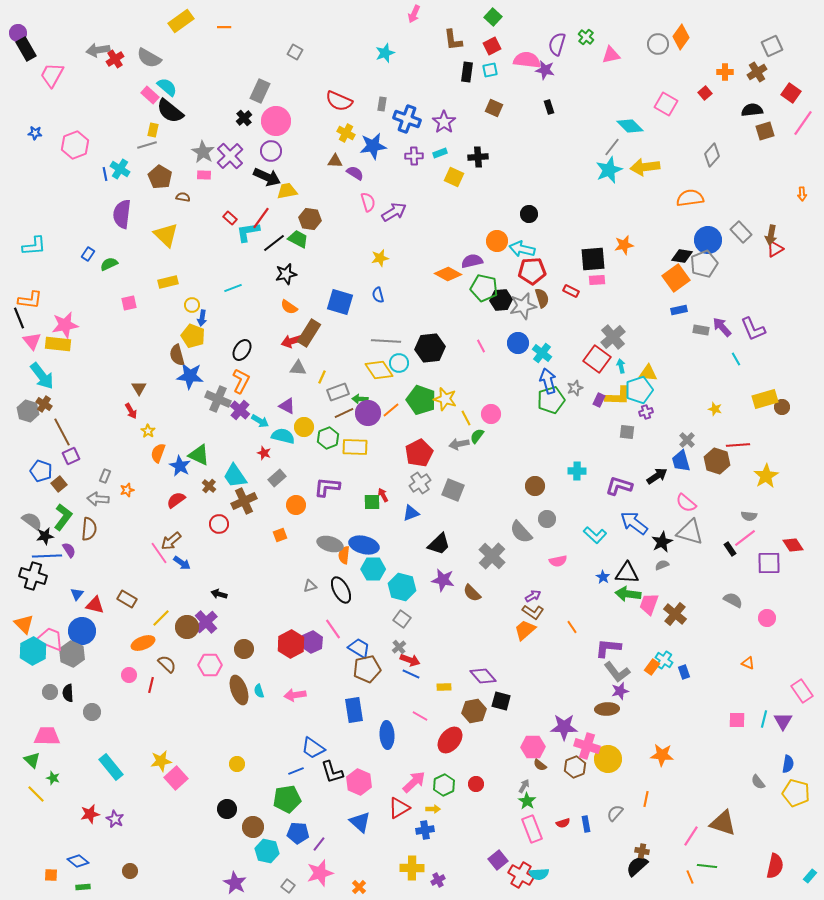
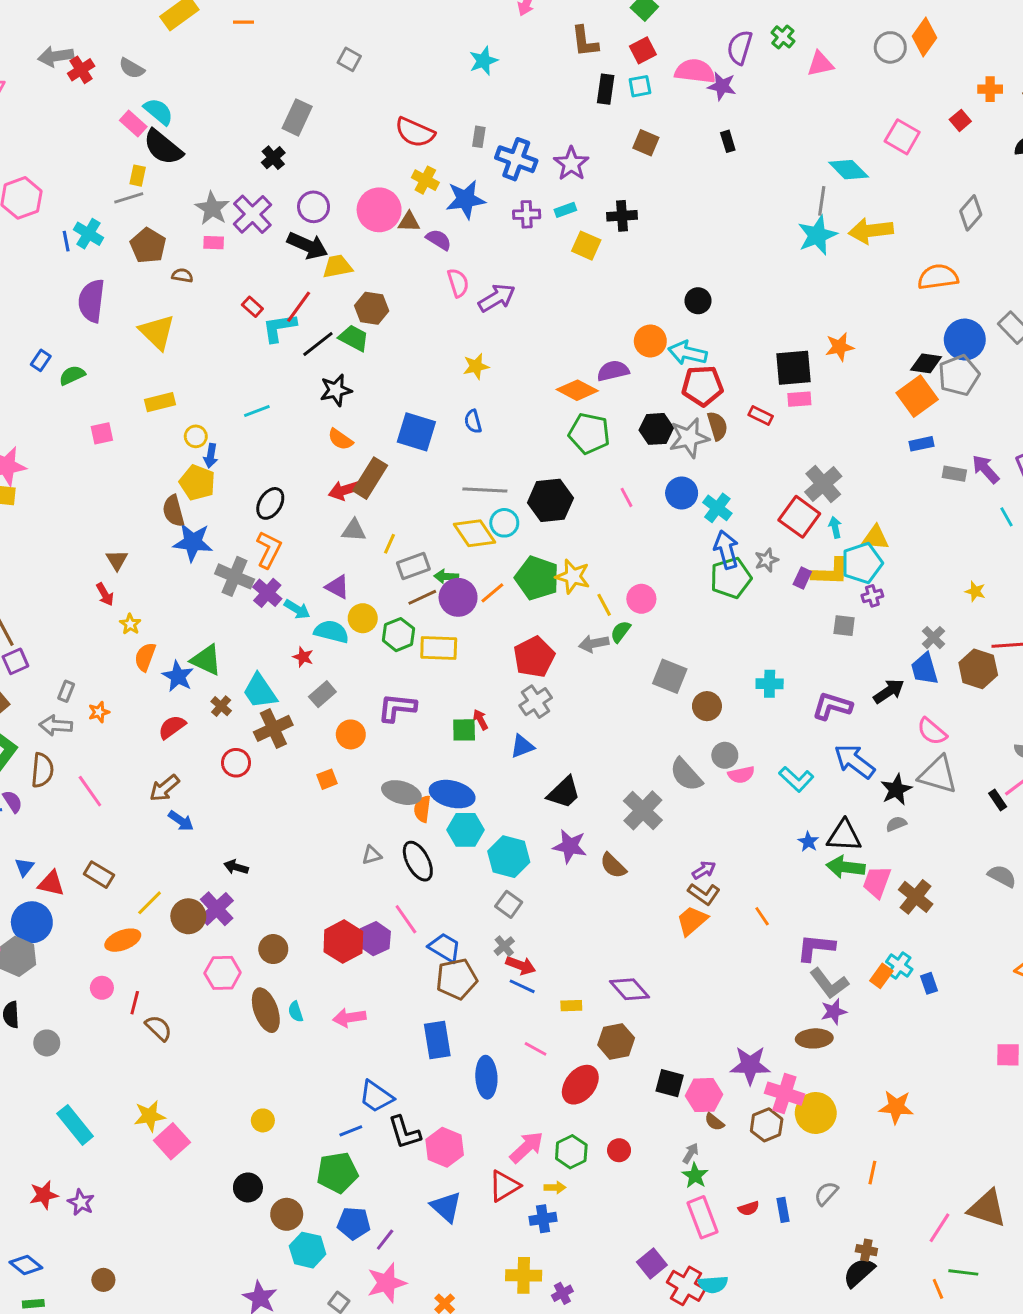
gray semicircle: (149, 58) -> (132, 68), size x0.7
pink circle: (276, 121) -> (379, 210), moved
gray line: (612, 147) -> (822, 201), turned -30
green pentagon: (484, 288) -> (589, 433), moved
gray square: (453, 490) -> (670, 676), moved
pink line: (159, 553) -> (90, 791), moved
pink semicircle: (558, 561) -> (741, 775), moved
brown semicircle: (167, 664) -> (159, 1028), moved
black square: (501, 701) -> (670, 1083), moved

